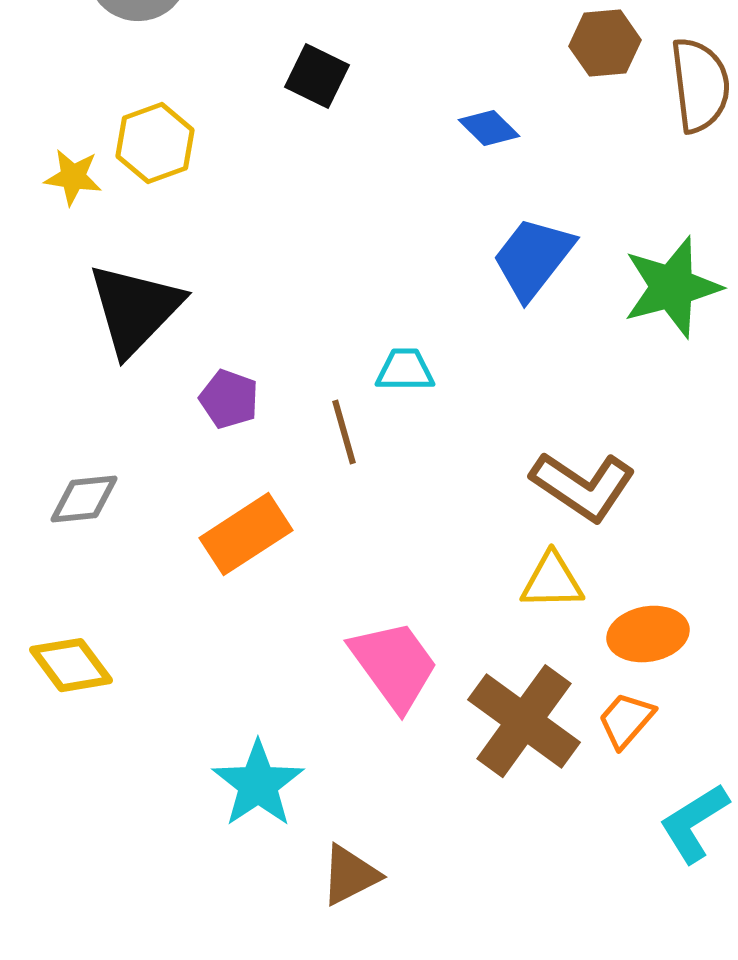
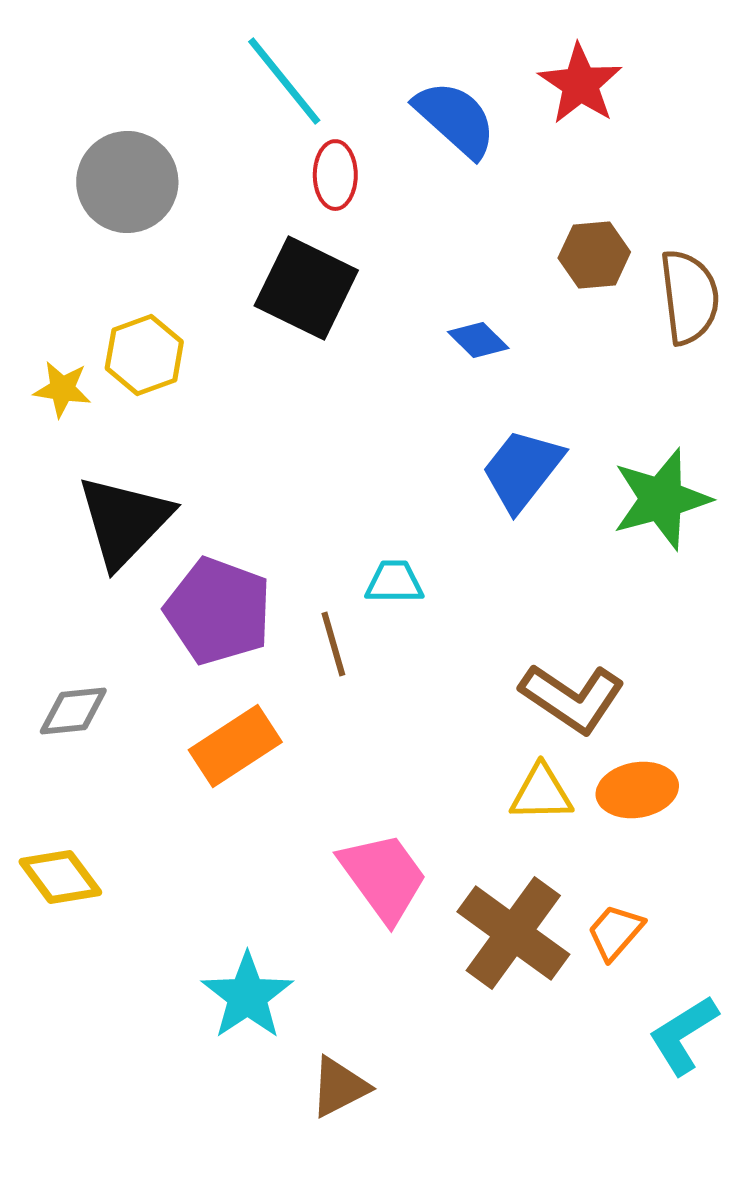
black square: (317, 76) -> (306, 288), size x1.6
purple pentagon: (229, 399) -> (218, 611), size x1.8
orange ellipse: (648, 634) -> (637, 790), moved

